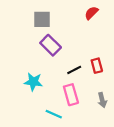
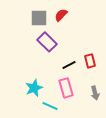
red semicircle: (91, 13) -> (61, 15), moved
cyan star: (33, 82) -> (34, 88), moved, turned -30

